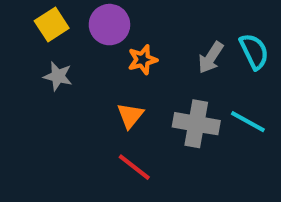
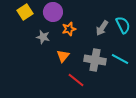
gray star: (58, 76) -> (43, 37), moved
red line: (134, 167) -> (76, 80), moved

